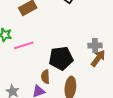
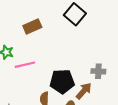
brown arrow: (98, 58) -> (84, 91), moved

